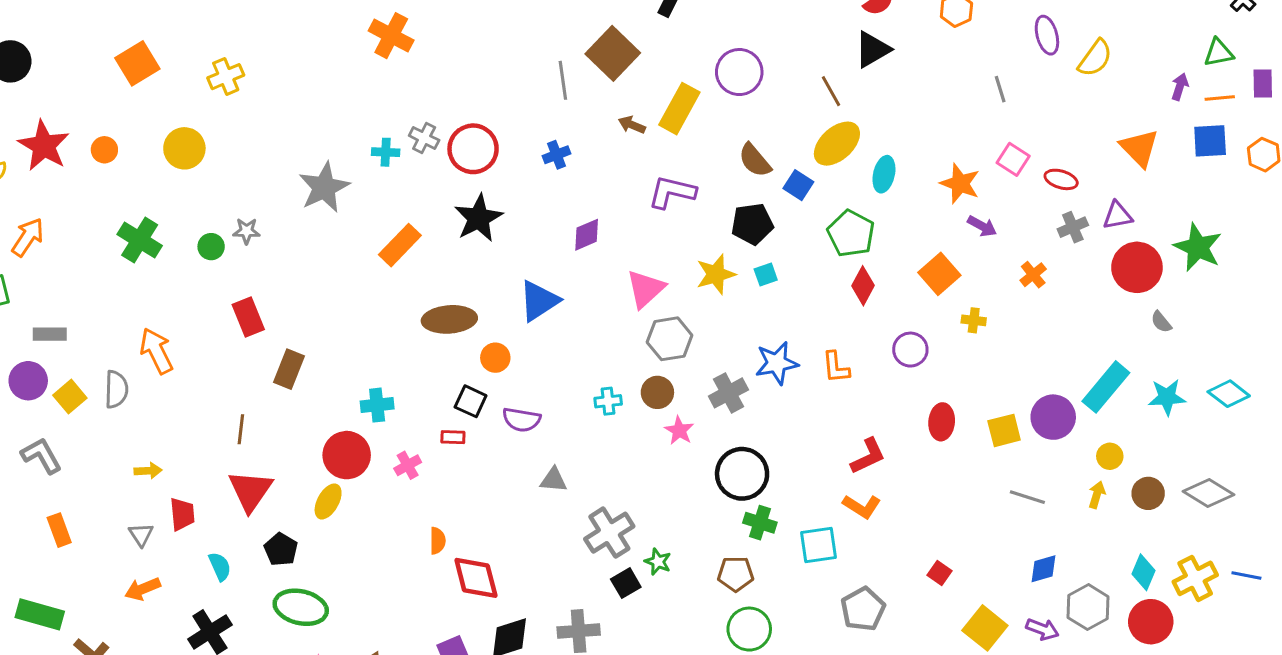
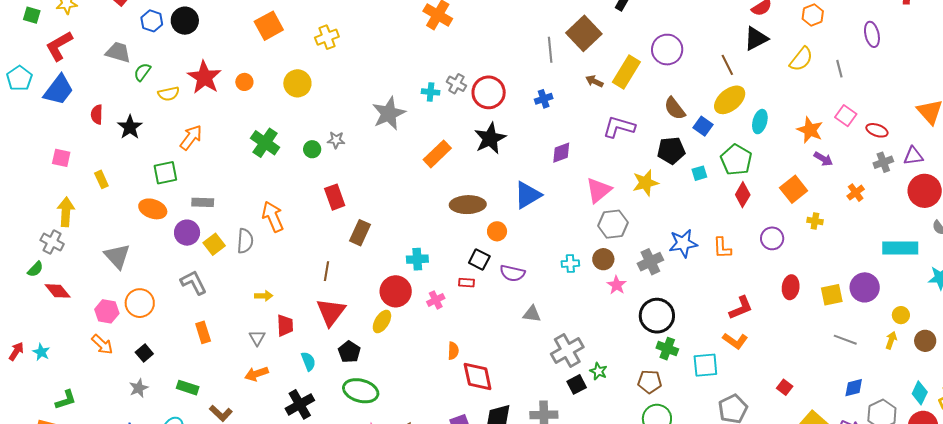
yellow semicircle: (1095, 58) -> (801, 59), moved
cyan square: (766, 275) -> (699, 173), moved
cyan rectangle: (1106, 387) -> (900, 248), moved, turned 48
green rectangle: (40, 614) -> (188, 388), size x0.7

